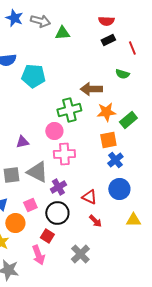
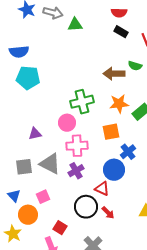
black rectangle: (108, 40) -> (121, 32), turned 56
cyan pentagon: (33, 76) -> (28, 78), moved
brown arrow: (91, 89) -> (114, 74), moved
orange square: (108, 140) -> (111, 132), moved
purple cross: (58, 187) -> (76, 171), moved
blue circle: (119, 189) -> (114, 170), moved
black circle: (57, 213) -> (86, 207), moved

